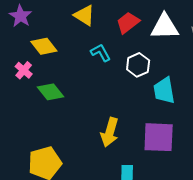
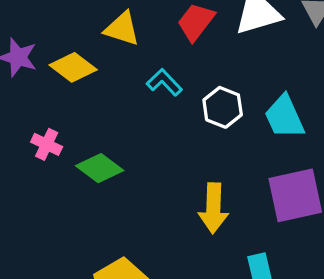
yellow diamond: (44, 46) -> (73, 67), moved
white hexagon: (138, 65) -> (223, 107), moved

